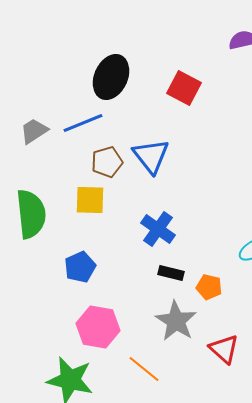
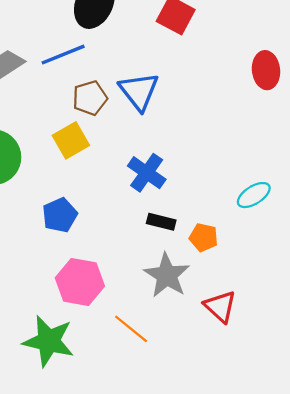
yellow square: (90, 200) -> (71, 140), turned -32

